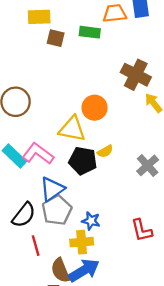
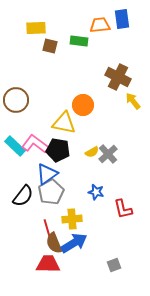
yellow semicircle: (105, 151) -> (92, 152), moved
black pentagon: (83, 161) -> (58, 150), moved
gray cross: (148, 165) -> (108, 154), moved
blue star: (91, 221) -> (96, 192), moved
red line: (36, 246) -> (47, 228), moved

